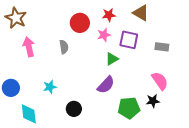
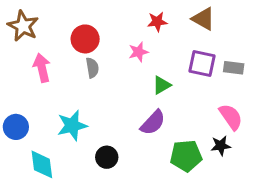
red circle: (80, 23) -> (85, 39), moved
pink star: (104, 35) -> (138, 52), moved
purple square: (129, 40) -> (202, 63), moved
cyan star: (50, 87) -> (72, 125), size x1.5

